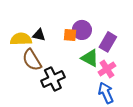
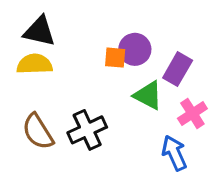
black triangle: (39, 35) -> (39, 31), moved, size x1.5
brown semicircle: (32, 60) -> (38, 132), moved
pink cross: (107, 69) -> (192, 113), moved

